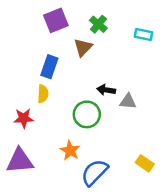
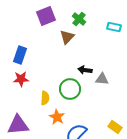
blue rectangle: (49, 67) -> (20, 55), moved
yellow semicircle: (43, 94) -> (45, 98), moved
red star: (24, 118) -> (21, 79), moved

